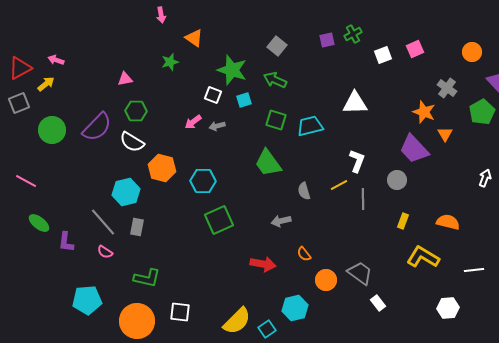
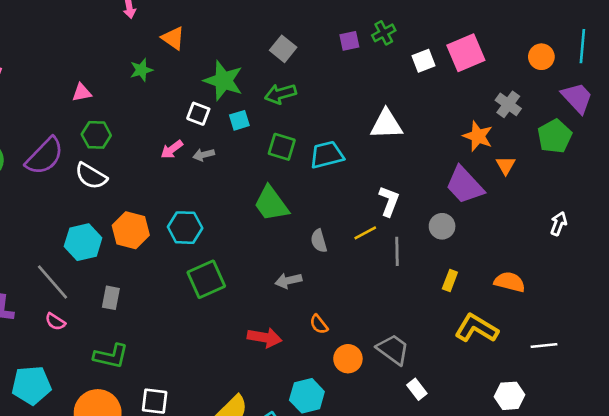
pink square: (415, 49) -> (466, 53), size x1.6
green arrow: (275, 80) -> (280, 94), turned -40
orange hexagon: (162, 168) -> (131, 230), moved
gray rectangle: (137, 227) -> (111, 298), moved

